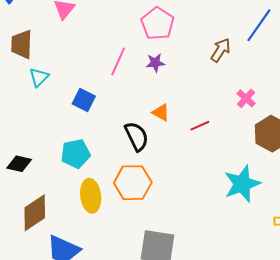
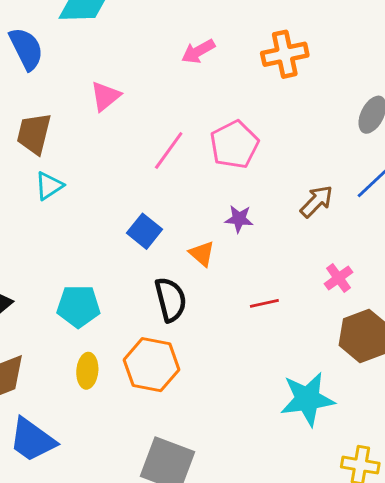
pink line: (118, 61) -> (169, 150), moved
purple star: (155, 63) -> (239, 219), moved
blue square: (84, 100) -> (145, 231), moved
orange triangle: (161, 113) -> (202, 254), moved
yellow ellipse: (91, 196) -> (87, 371), size x0.7

